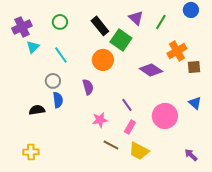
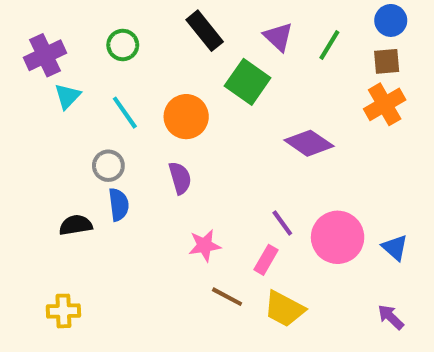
black rectangle: (100, 26) -> (205, 31), moved
orange cross: (177, 51) -> (385, 104), moved
orange circle: (103, 60) -> (186, 117), moved
brown square: (194, 67) -> (387, 61), moved
blue triangle: (195, 103) -> (395, 248), moved
purple line: (127, 105) -> (282, 223), moved

